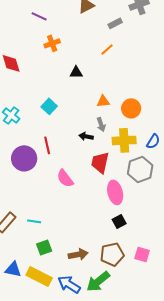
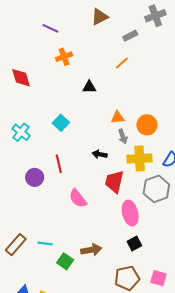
gray arrow: (101, 124) -> (123, 136), moved
purple circle: (24, 158) -> (35, 177), size x0.7
green square: (44, 247) -> (65, 261), moved, turned -35
brown arrow: (78, 254) -> (91, 250), moved

